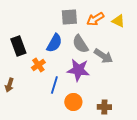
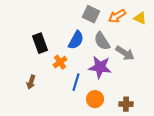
gray square: (69, 17) -> (91, 14), turned 30

